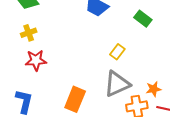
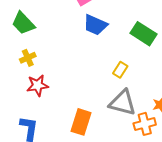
green rectangle: (143, 19) -> (143, 34), size x1.4
gray triangle: (117, 84) -> (123, 103), turned 44

